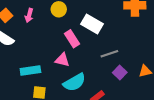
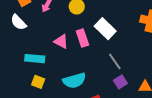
gray line: (109, 54) -> (115, 61), turned 60
pink triangle: (62, 60) -> (61, 41), moved

